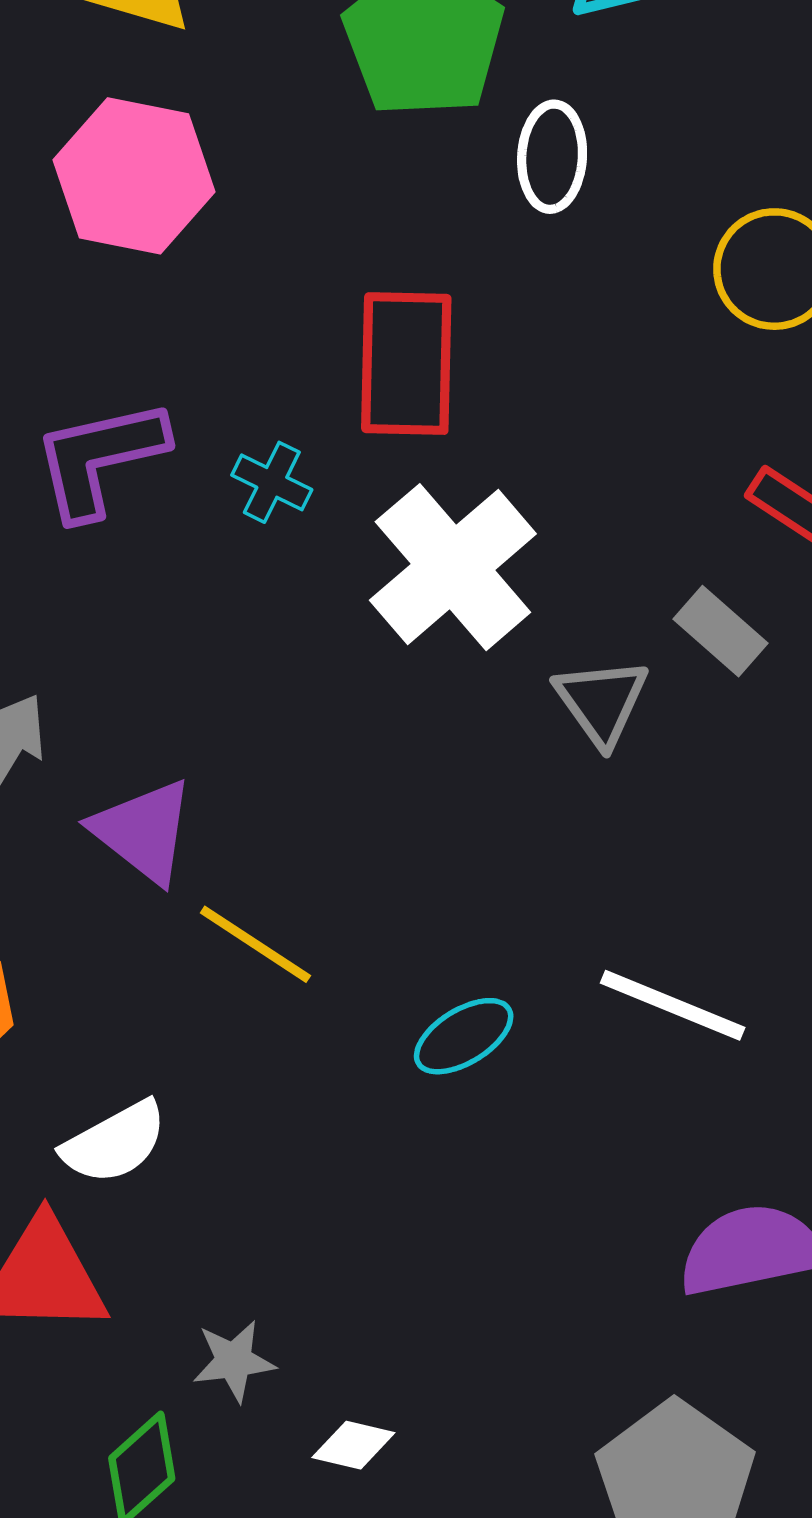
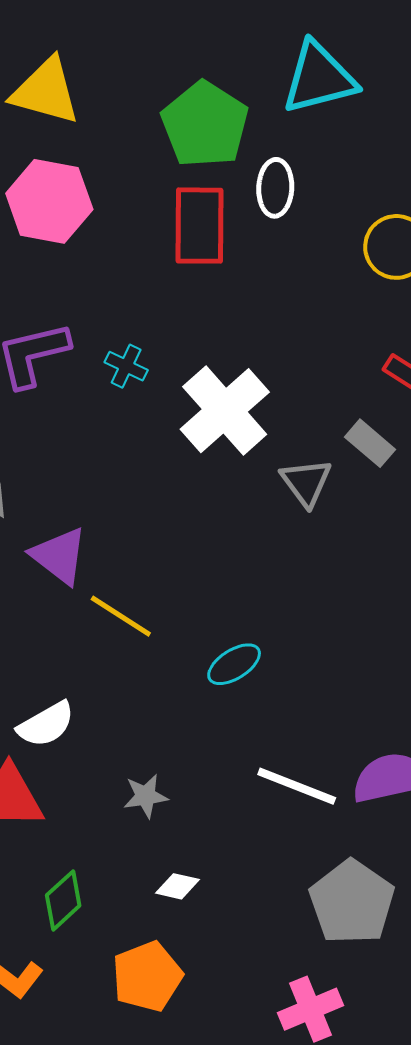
red rectangle: (406, 364) -> (200, 226), moved
white line: (673, 1005) -> (297, 786), moved
gray star: (234, 1361) -> (146, 796), moved

